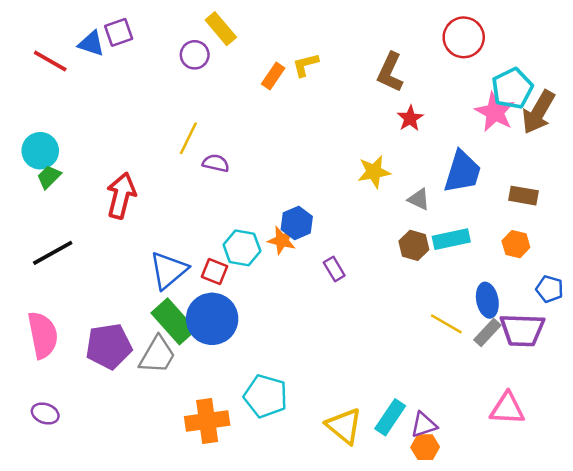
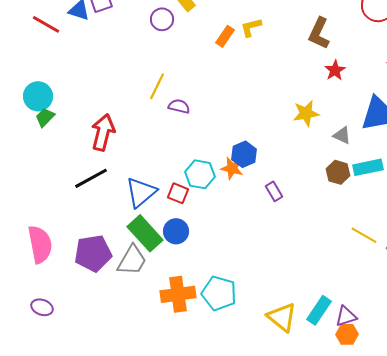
black line: (53, 253) -> (91, 178), moved
blue circle: (212, 319) -> (176, 231), size x0.6
orange cross: (207, 421) -> (178, 294), moved

